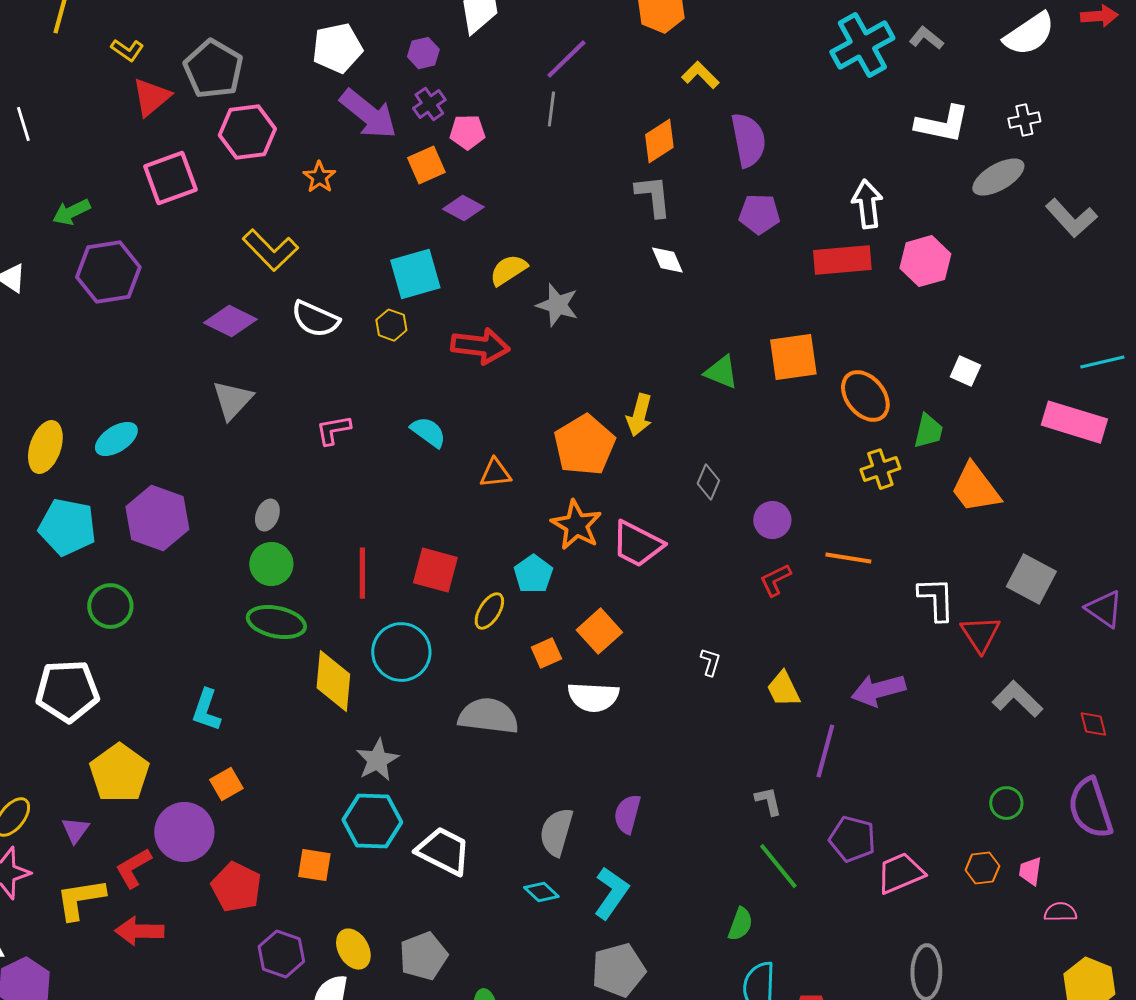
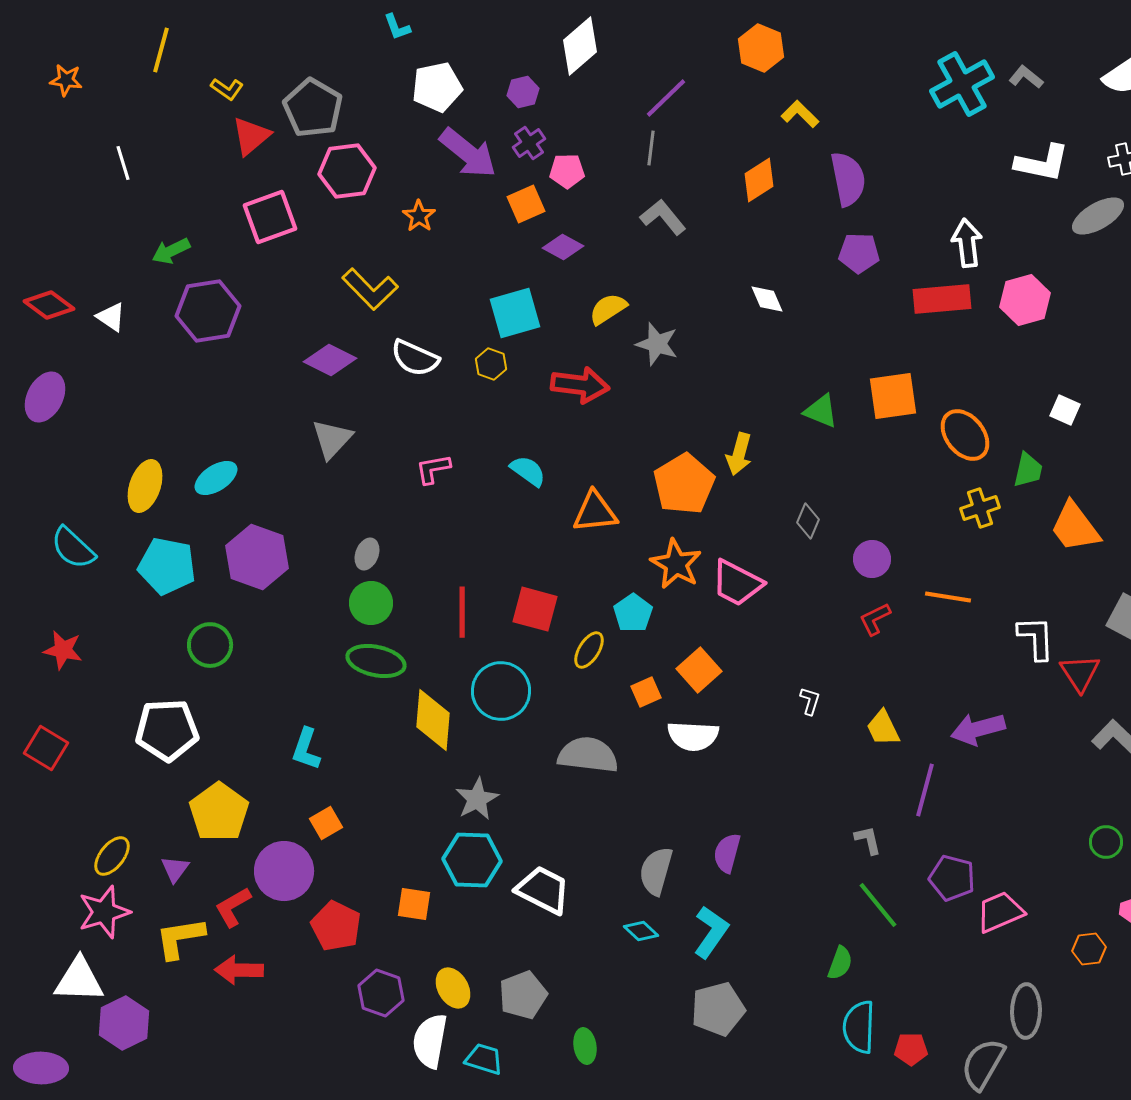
gray L-shape: (653, 196) -> (663, 217), moved, turned -33
orange triangle: (495, 473) -> (595, 512), size x1.4
orange hexagon: (982, 868) -> (1089, 949), moved

